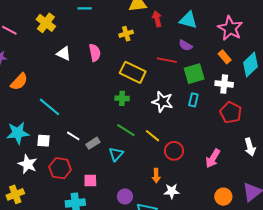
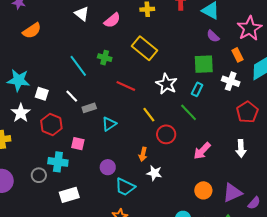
purple semicircle: (185, 45) -> (213, 36), moved
pink semicircle: (95, 53) -> (112, 20), turned 48
red line: (167, 60) -> (126, 86), moved
green cross: (122, 98) -> (105, 58), moved
cyan line: (50, 107) -> (78, 66), moved
red pentagon: (231, 113) -> (247, 112), moved
green line: (126, 130) -> (189, 112), moved

